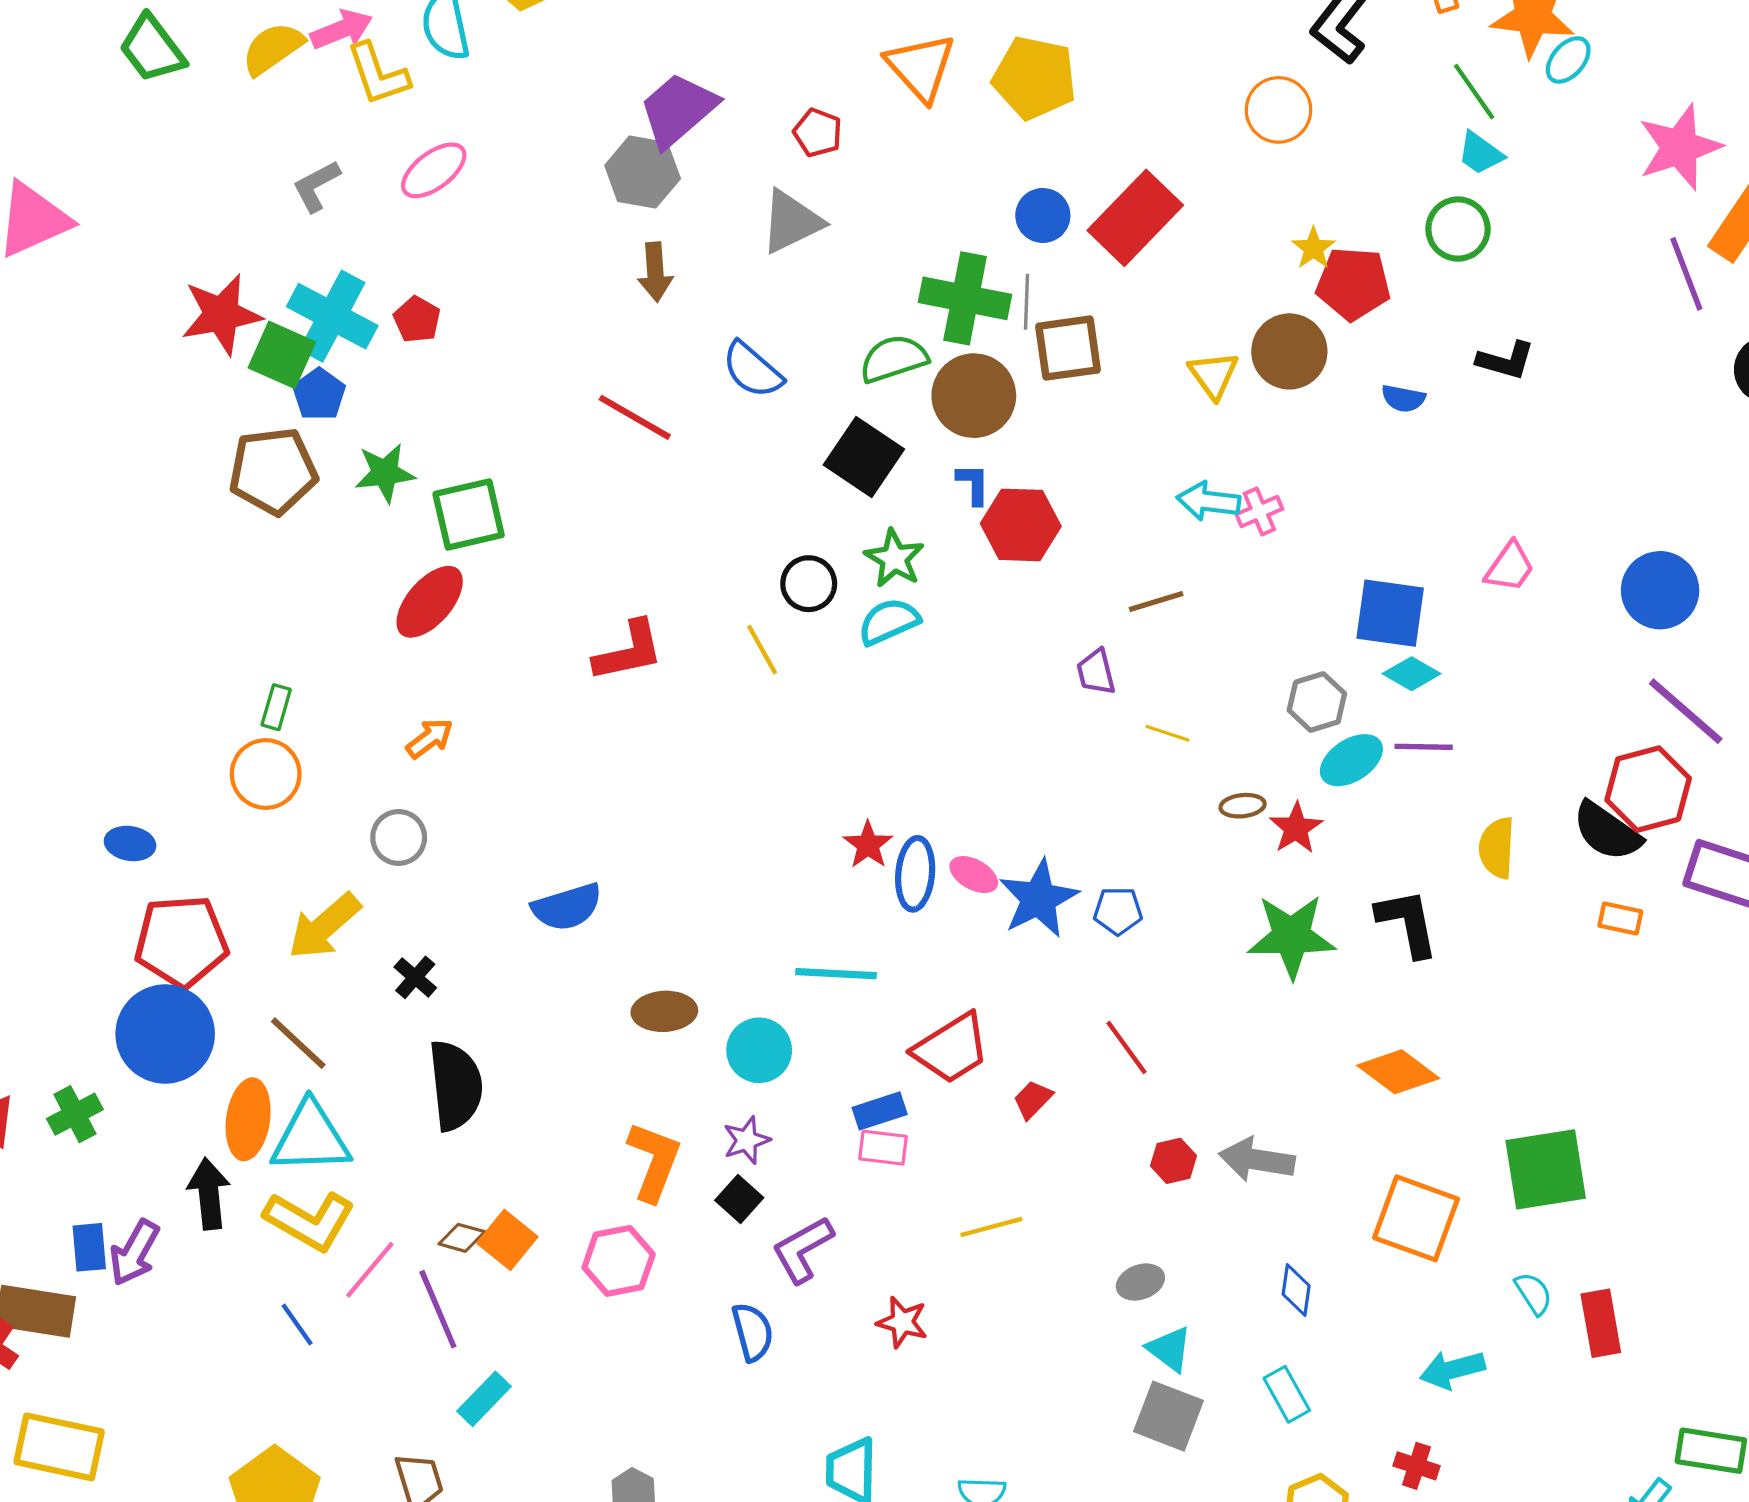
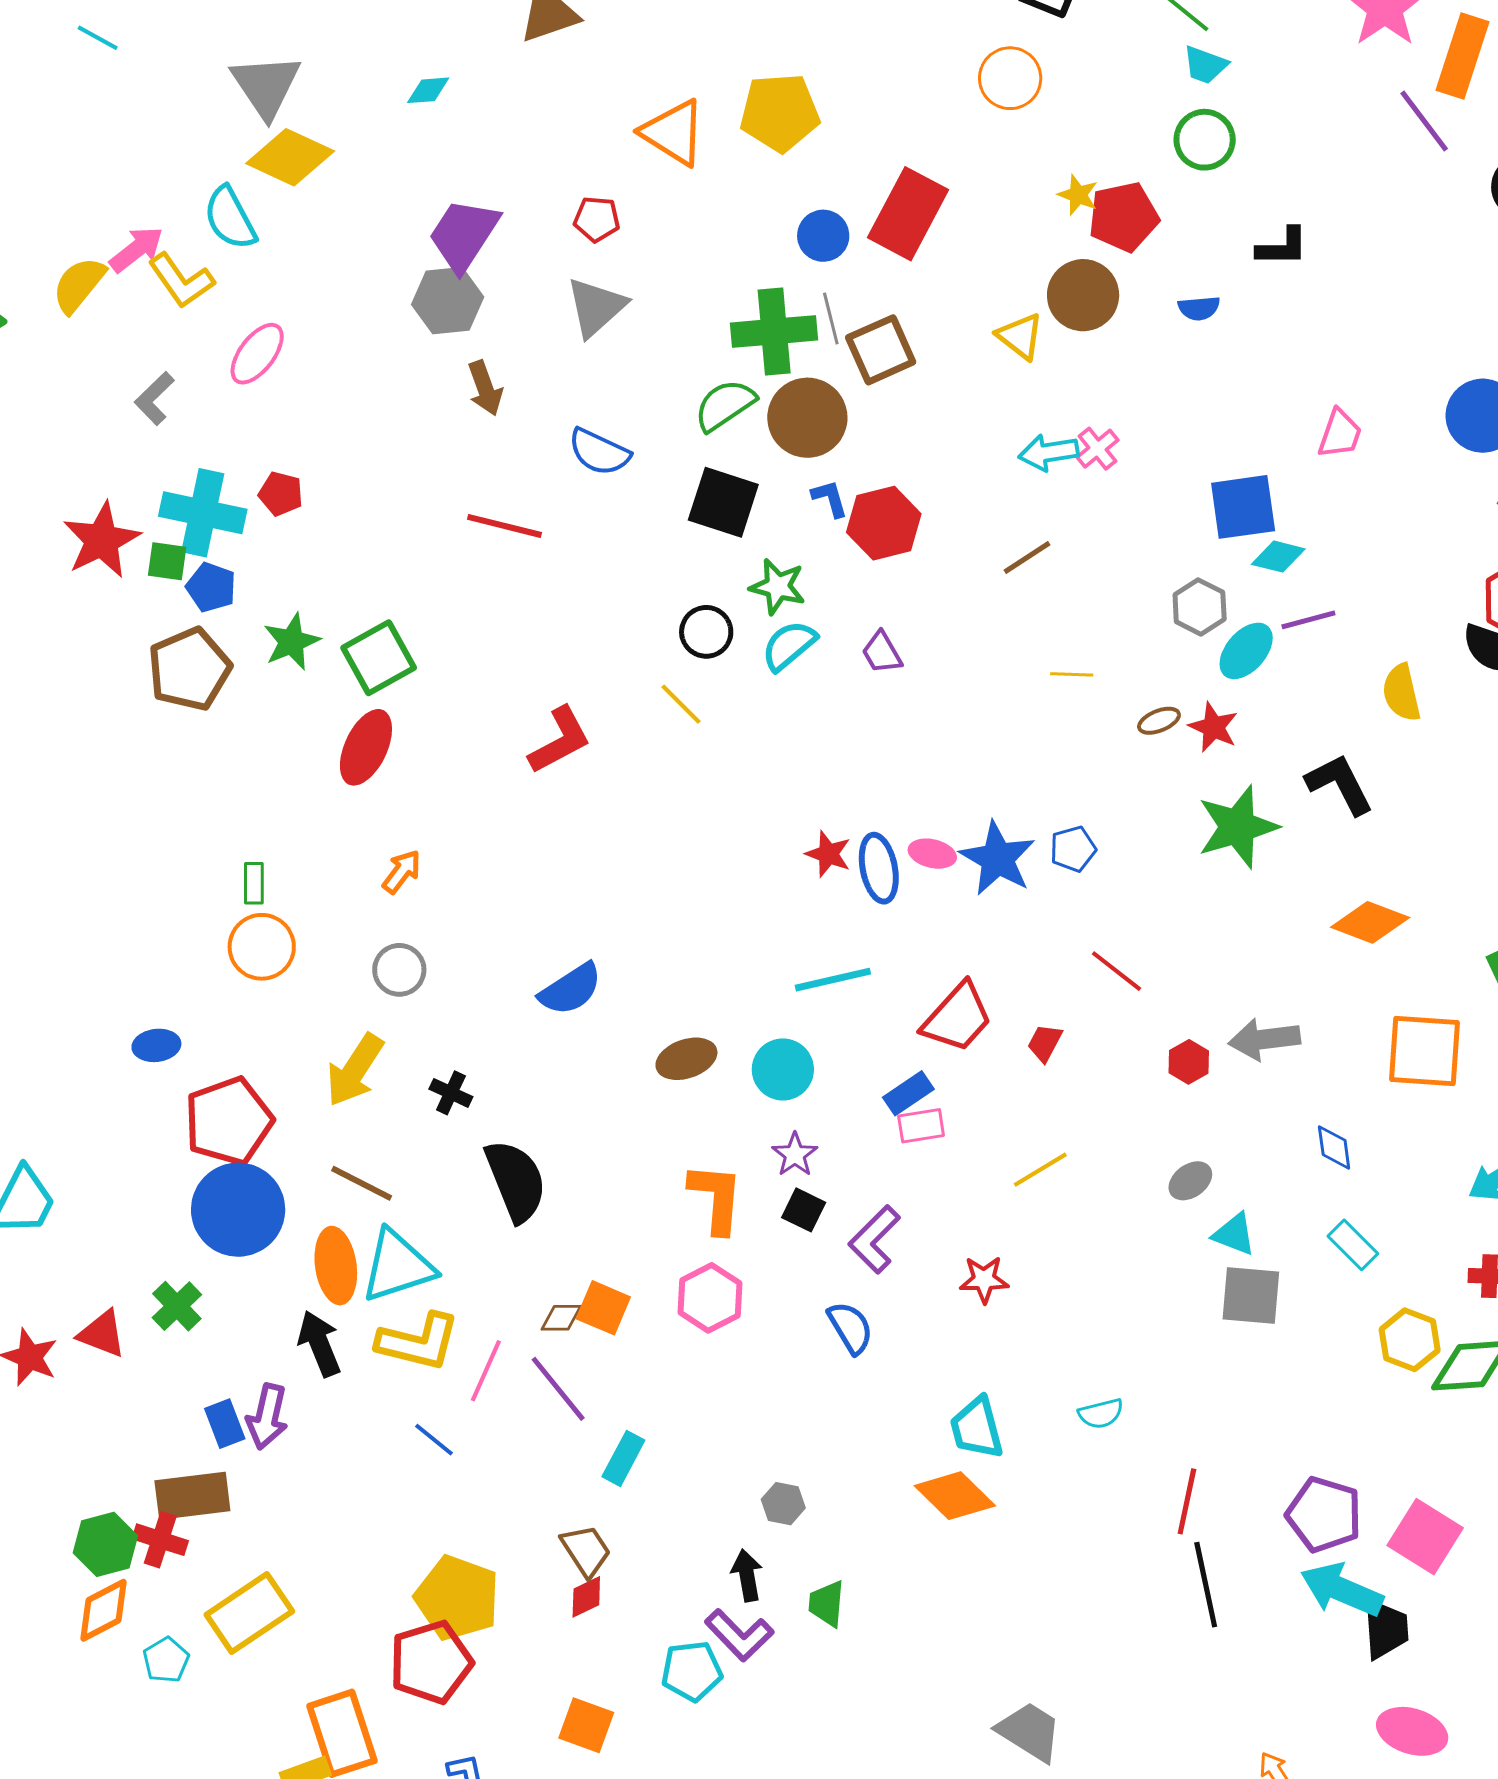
green square: (282, 355) -> (167, 561), size x0.7
purple trapezoid: (1096, 672) -> (882, 653), moved
yellow rectangle: (59, 1447) -> (249, 1613), turned -30

